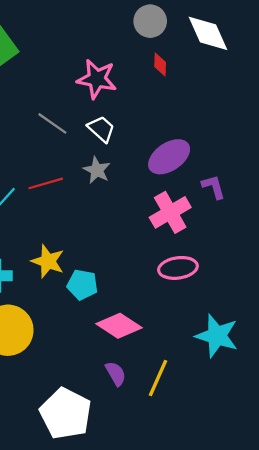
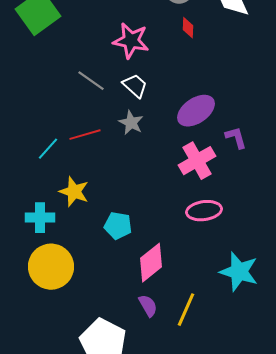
yellow star: (48, 261) -> (74, 192), moved
pink diamond: (119, 326) -> (151, 263), turned -72

